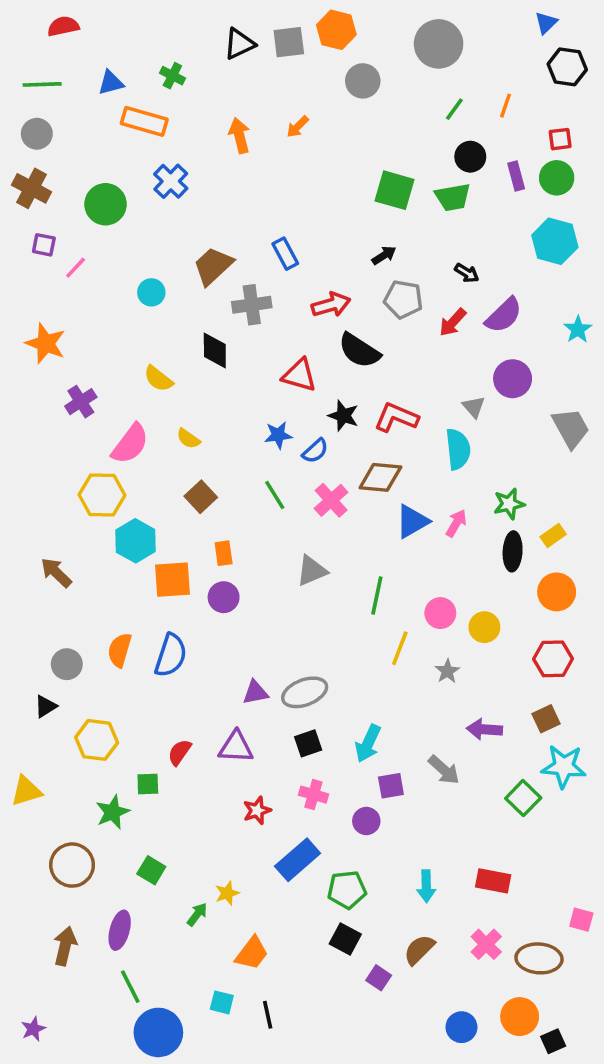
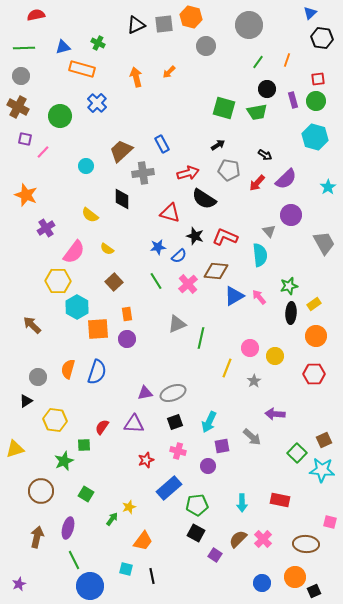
pink arrow: (456, 523) -> (259, 297), turned -70
green line: (377, 595) -> (201, 338), moved
brown square: (546, 719) -> (324, 440), moved
cyan star: (564, 766) -> (322, 470), moved
pink cross: (486, 944) -> (263, 539), moved

